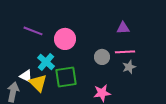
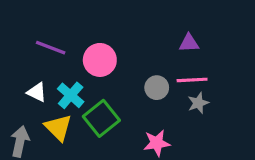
white triangle: (26, 76) -> (37, 92), moved
green square: (66, 77) -> (101, 118), turned -30

